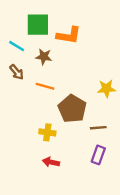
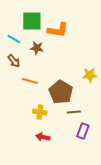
orange line: (45, 86) -> (30, 81), moved
brown line: (98, 128) -> (74, 112), moved

